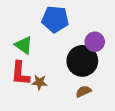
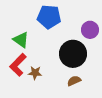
purple circle: (95, 42) -> (90, 30), moved
red L-shape: (20, 73) -> (18, 65), turned 40

